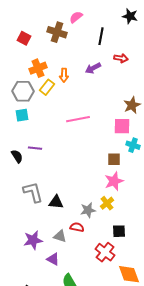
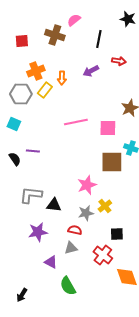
red square: (24, 38) -> (22, 41), turned -32
cyan square: (22, 115) -> (14, 124), moved, turned 32
pink square: (122, 126) -> (108, 128), moved
brown square: (114, 159) -> (112, 162), size x1.6
pink star: (114, 181) -> (87, 185), moved
gray L-shape: (33, 192) -> (31, 195), turned -70
gray triangle: (60, 236) -> (71, 248), moved, turned -32
purple star: (33, 240) -> (38, 232), moved

